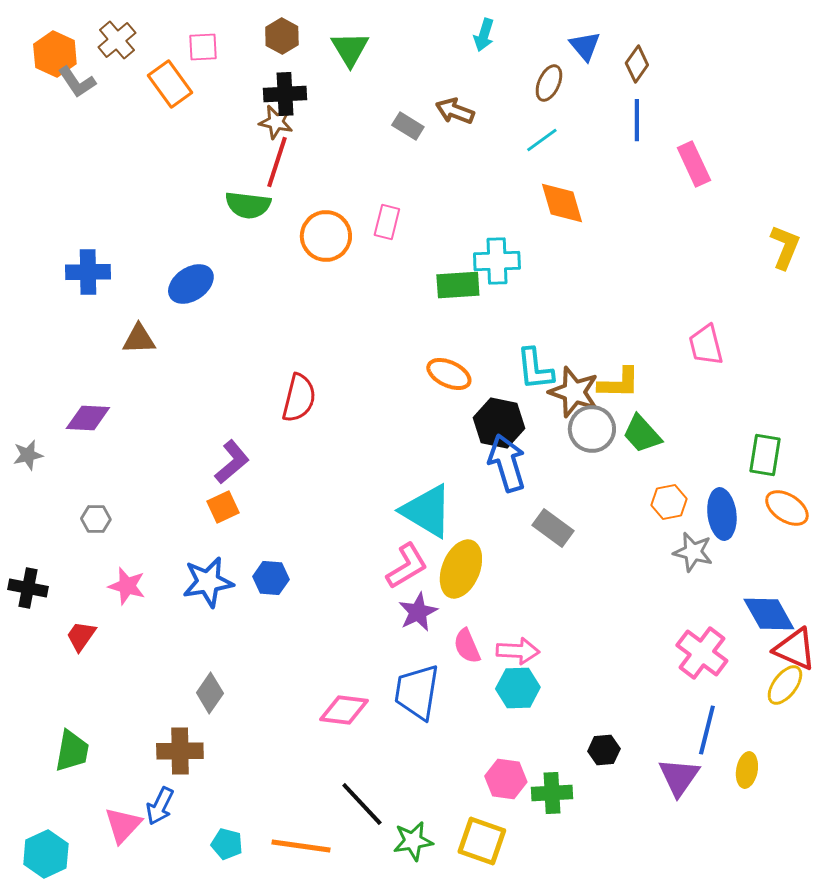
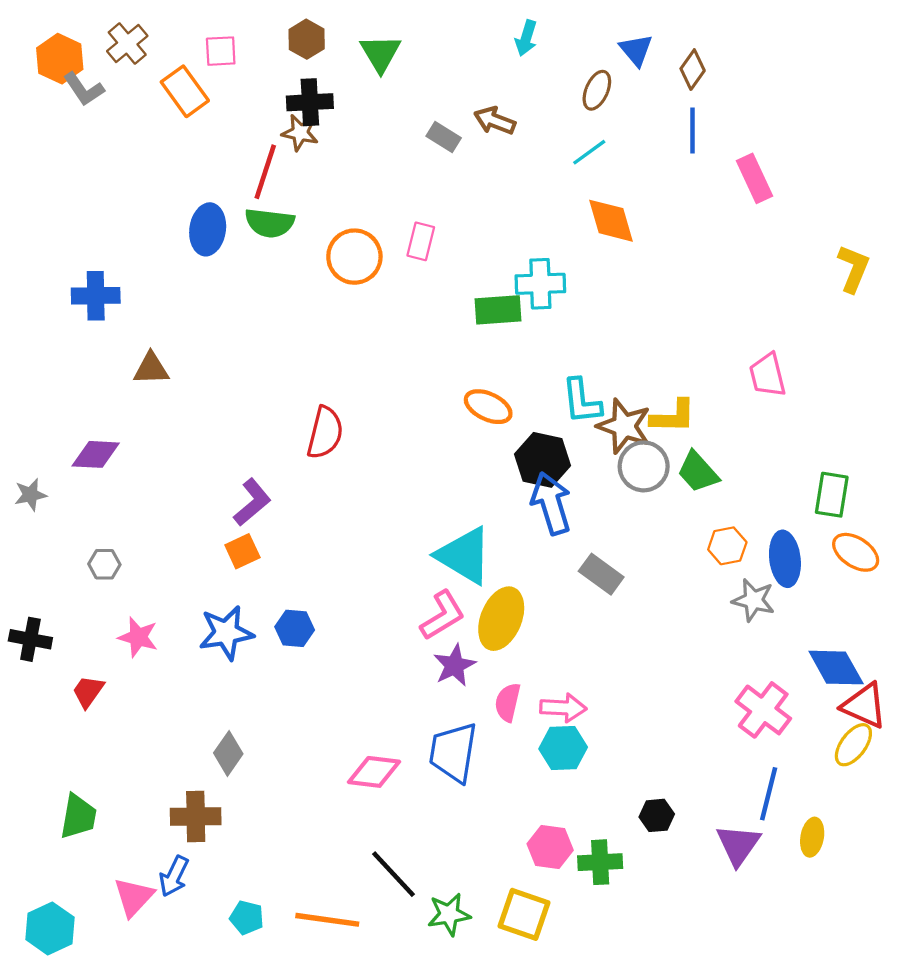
red line: (277, 162) -> (265, 172), moved
blue ellipse: (191, 284) -> (208, 229), moved, turned -48
pink semicircle: (467, 646) -> (508, 702), turned 36

